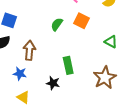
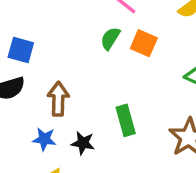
green semicircle: (57, 24) -> (110, 38), moved
black star: (53, 83) -> (83, 143), moved

